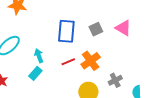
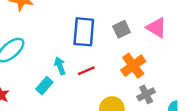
cyan arrow: (39, 56) -> (60, 66), moved
orange cross: (91, 61) -> (133, 66), moved

